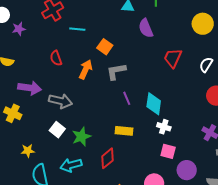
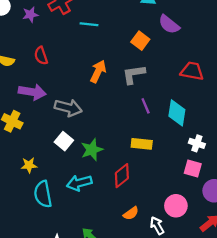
purple semicircle: (146, 28) -> (169, 24), turned -30
purple star: (19, 29) -> (30, 15), moved
orange square: (105, 47) -> (140, 41), moved
red semicircle: (56, 58) -> (41, 56), moved
red trapezoid: (173, 58) -> (192, 71), moved, turned 75
white cross: (164, 127) -> (197, 143), moved

